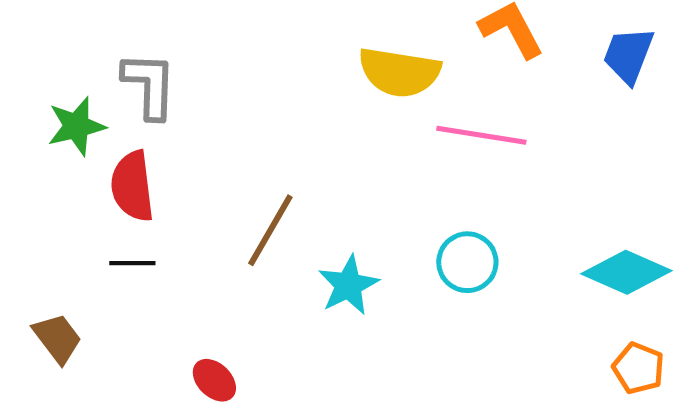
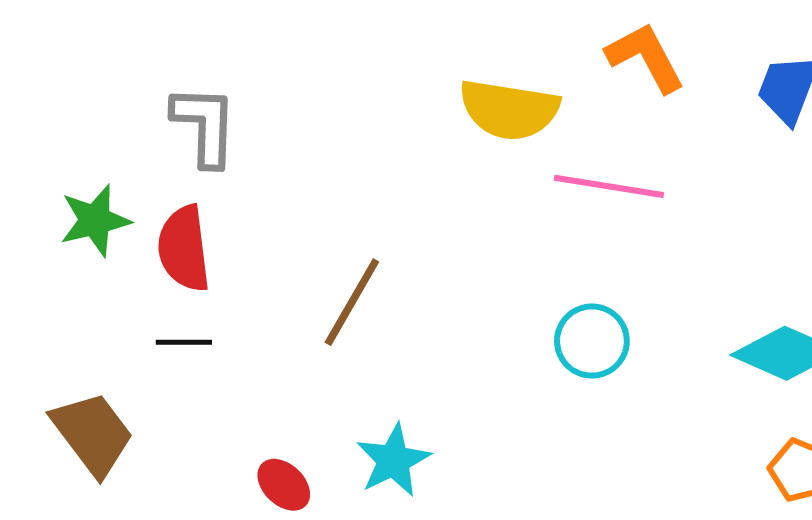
green star: (76, 126) -> (95, 220), moved
cyan star: (348, 285) -> (393, 460), moved
brown trapezoid: (57, 338) -> (93, 434), size x1.4

